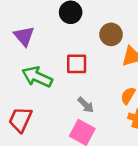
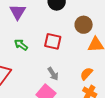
green arrow: (37, 77) -> (21, 45), size x0.6

